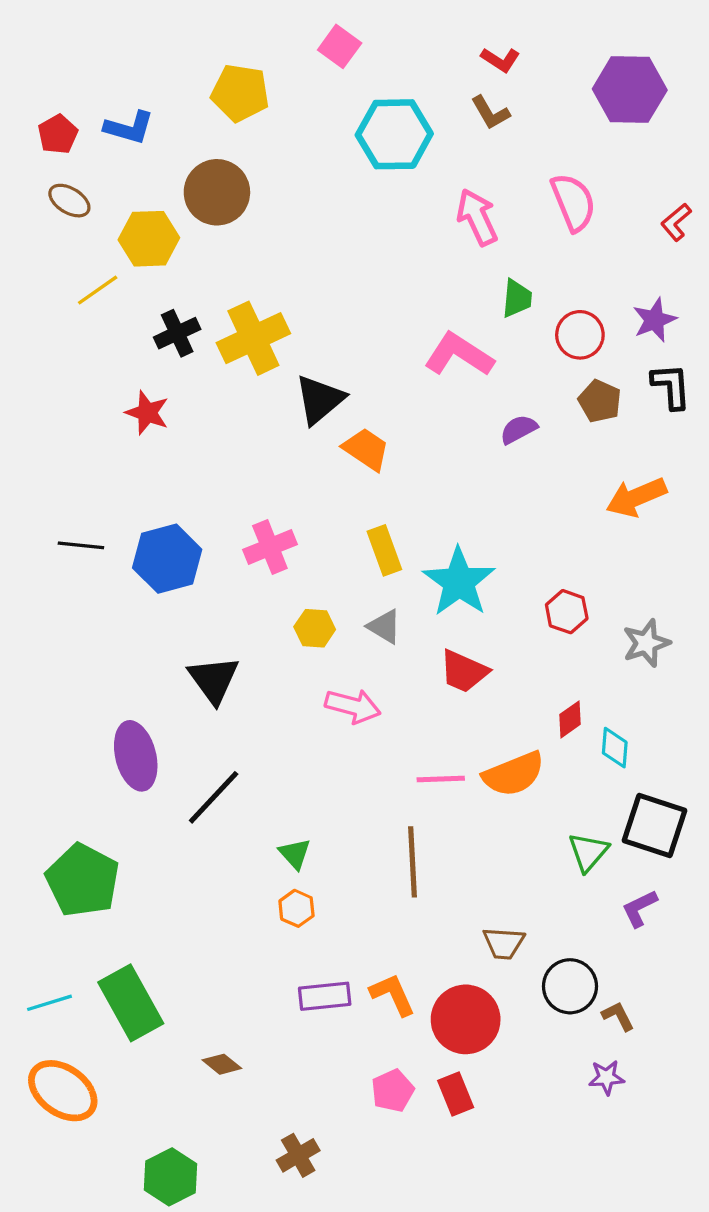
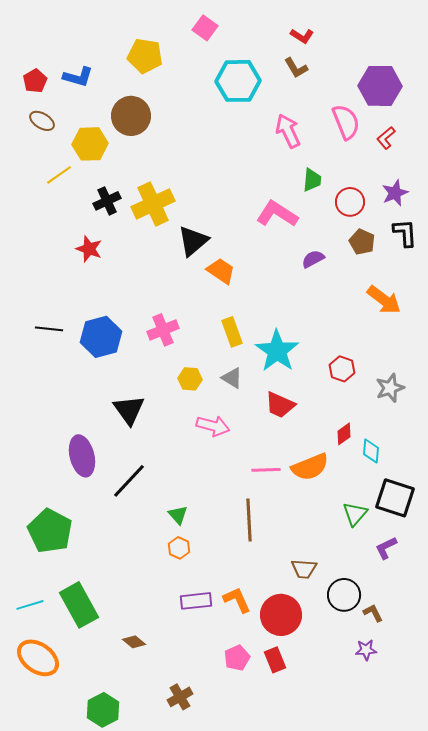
purple hexagon: (630, 90) -> (380, 86), moved
red L-shape: (676, 222) -> (386, 138), moved
orange arrow: (636, 497) -> (384, 300), turned -120

